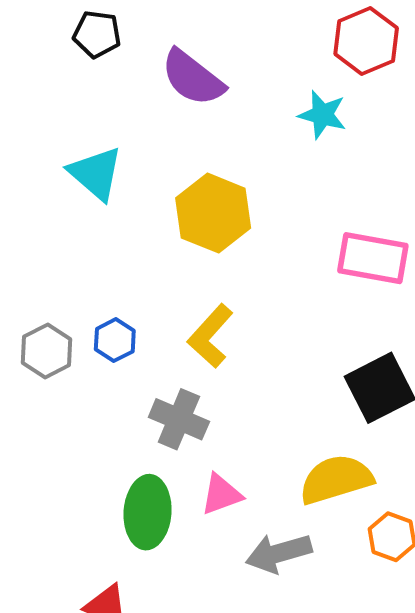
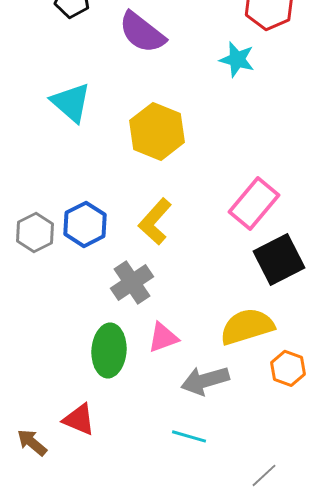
pink rectangle: (373, 258) -> (254, 203), moved, turned -60
blue hexagon: (115, 340) -> (85, 224), size x1.4
gray cross: (179, 419) -> (132, 282), turned 33

